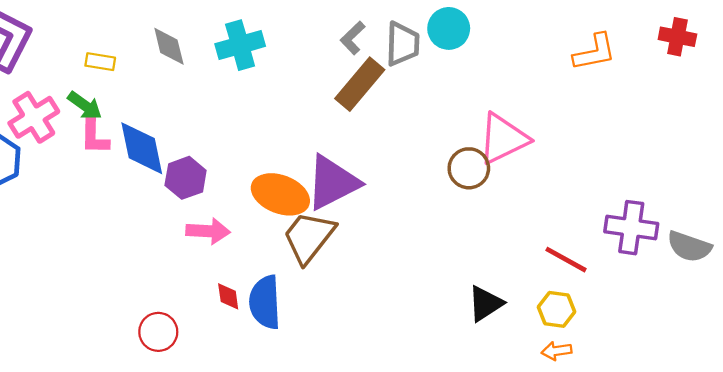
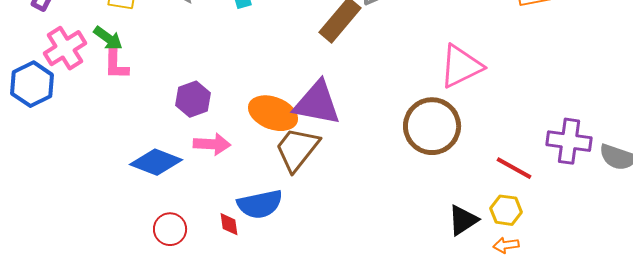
blue diamond: (142, 148) -> (156, 162), moved, turned -57
brown circle: (469, 168) -> (432, 126), moved, size x1.6
purple triangle: (333, 183) -> (317, 103), turned 38
red diamond: (228, 296) -> (229, 224), moved
blue semicircle: (265, 302) -> (260, 204), turned -99
black triangle: (485, 303) -> (463, 220), moved

